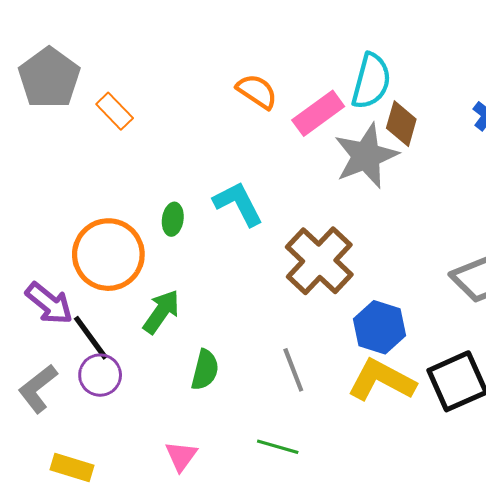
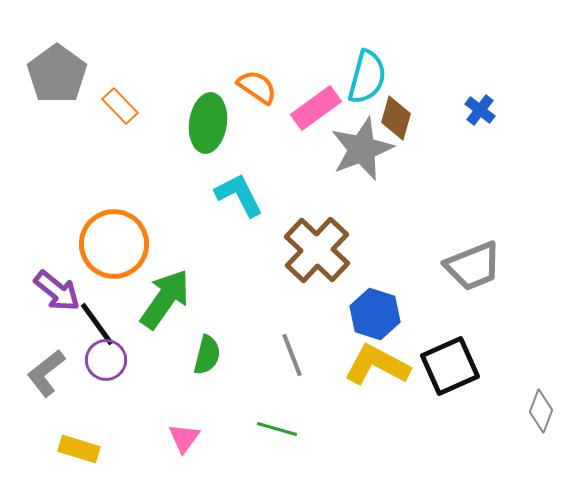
green ellipse: (173, 219) -> (208, 123), moved, size x1.8
green arrow: (161, 312) -> (165, 299), size x1.4

